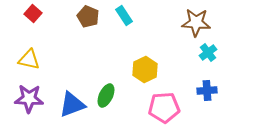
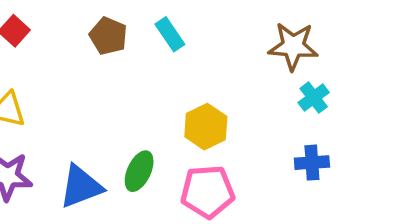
pink pentagon: (164, 108) -> (208, 192), moved

